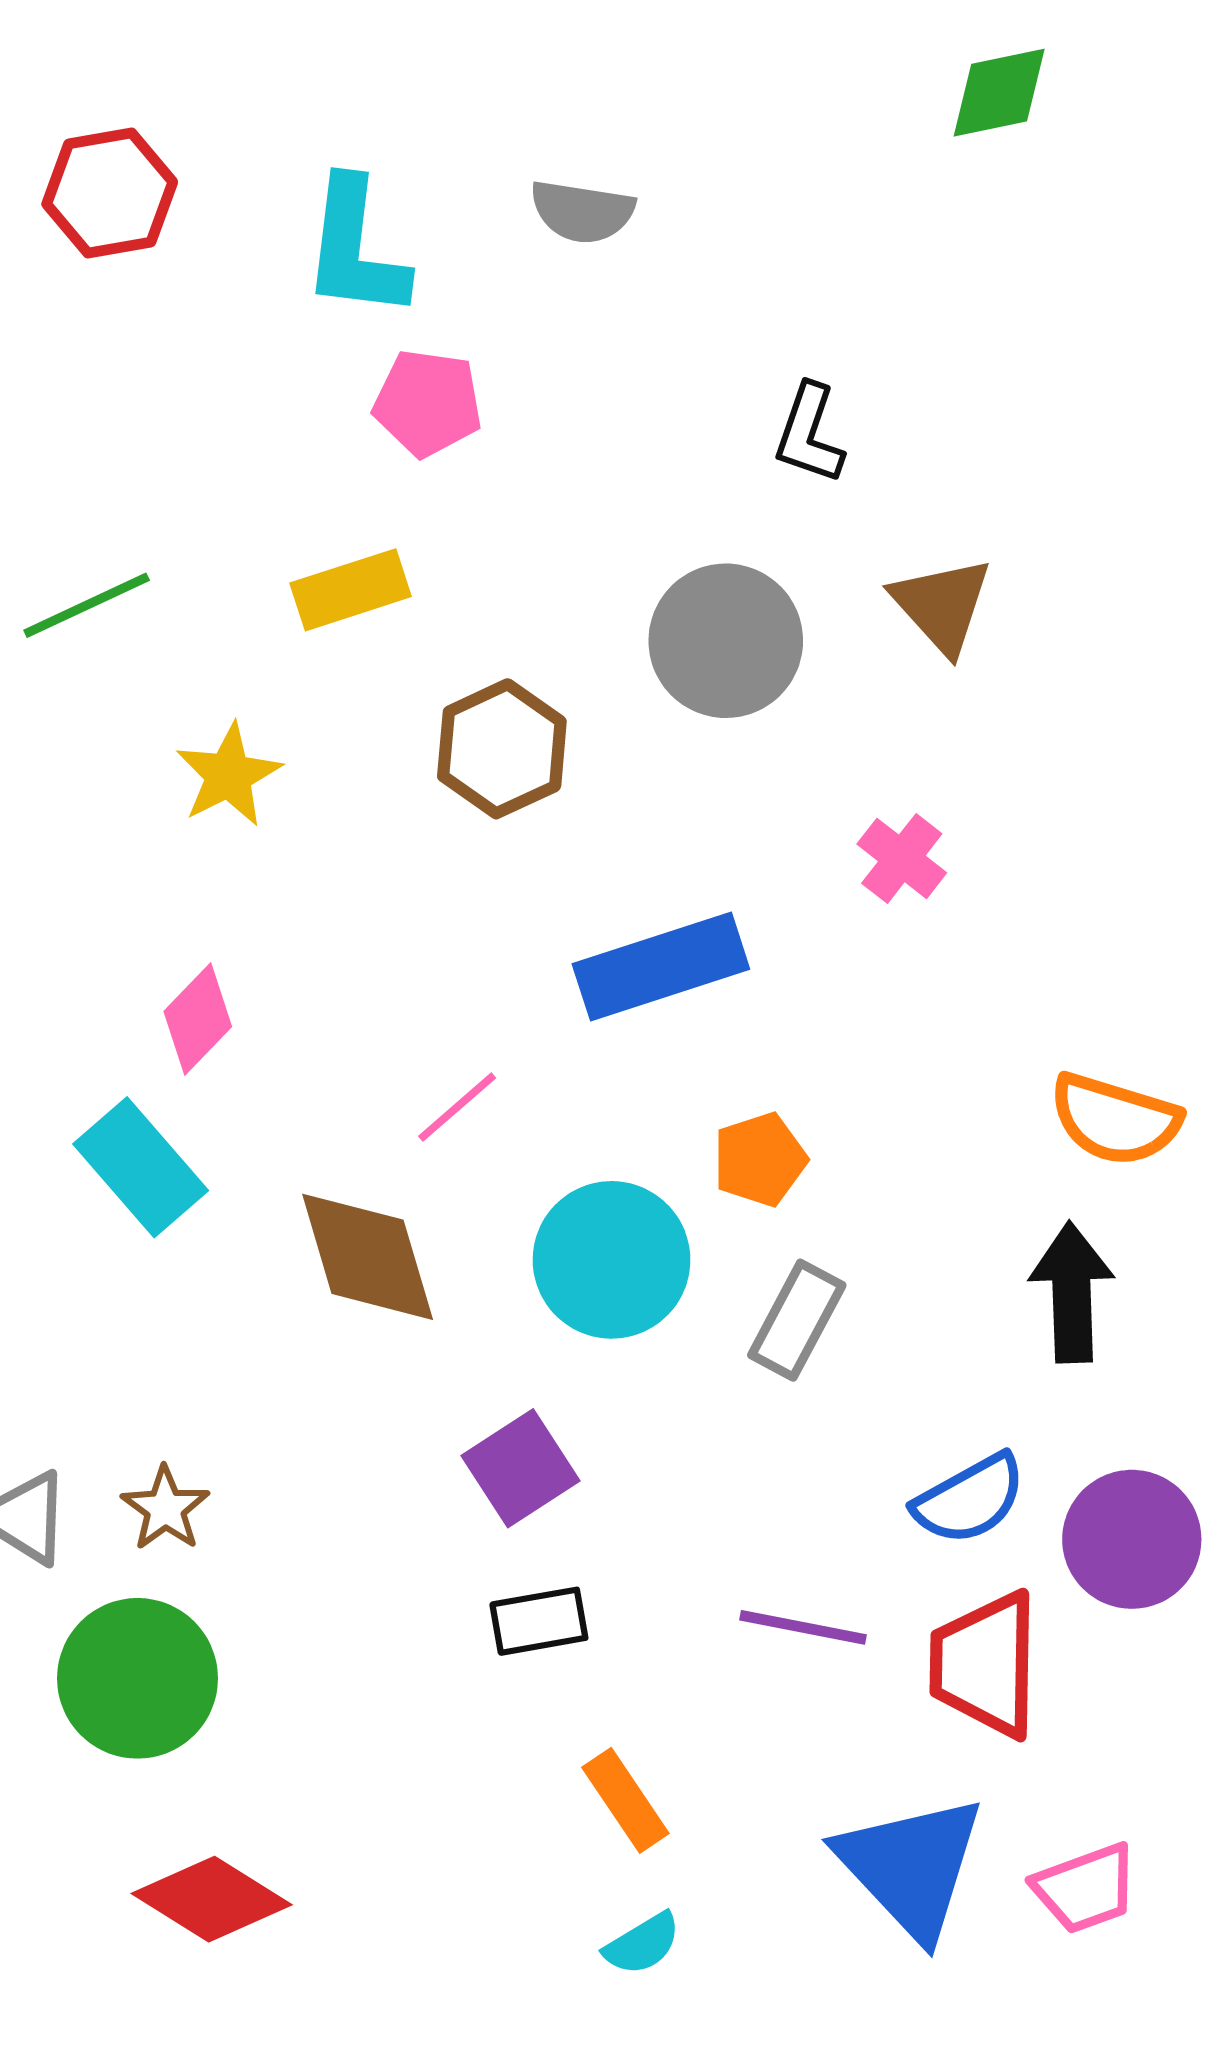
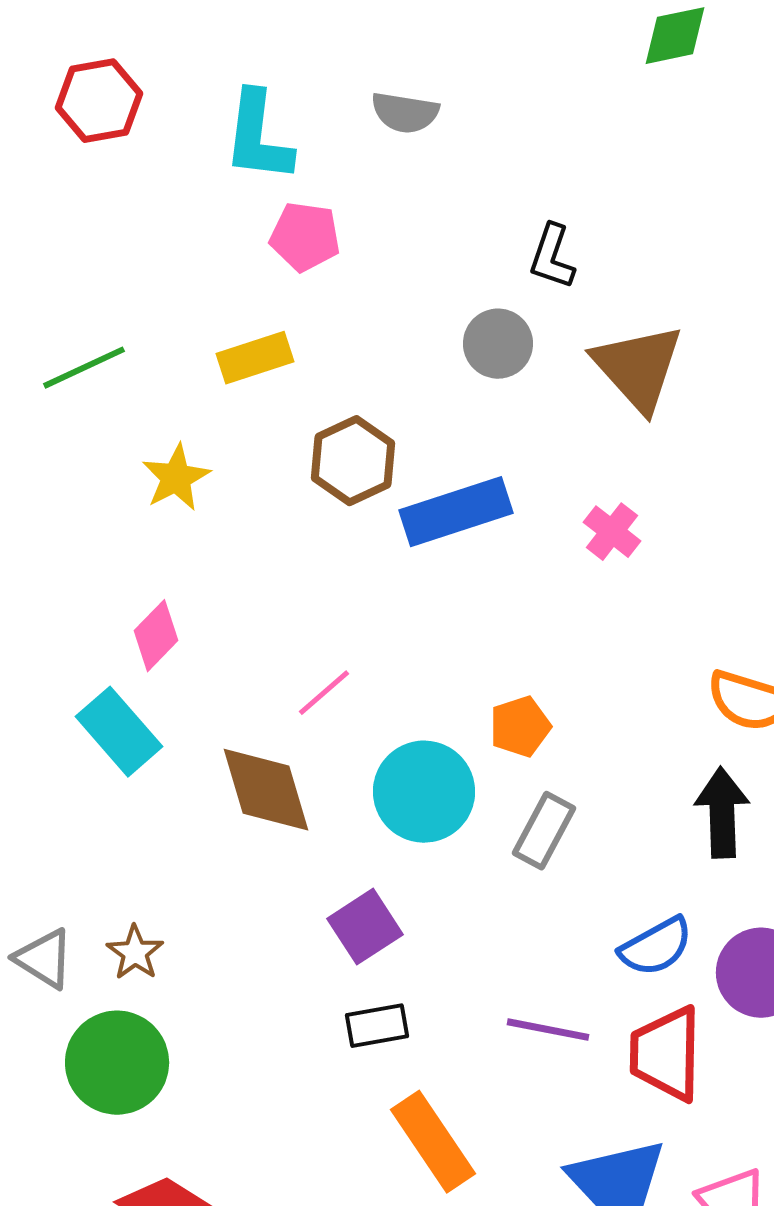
brown triangle: (942, 605) -> (638, 368), size x1.4
gray circle: (726, 641) -> (498, 344), moved, size x0.7
blue rectangle: (661, 967) -> (456, 512), moved
orange rectangle: (625, 1800) -> (433, 1142), size x1.5

